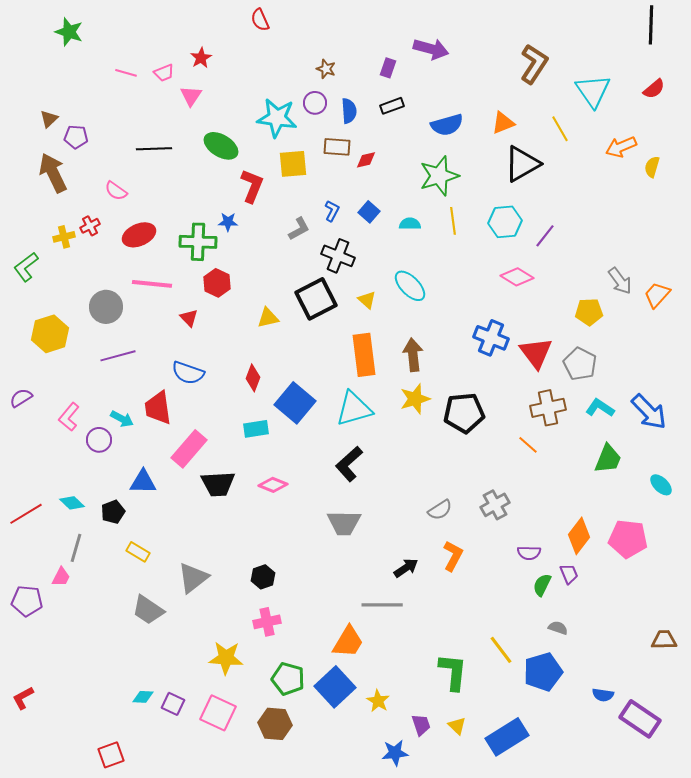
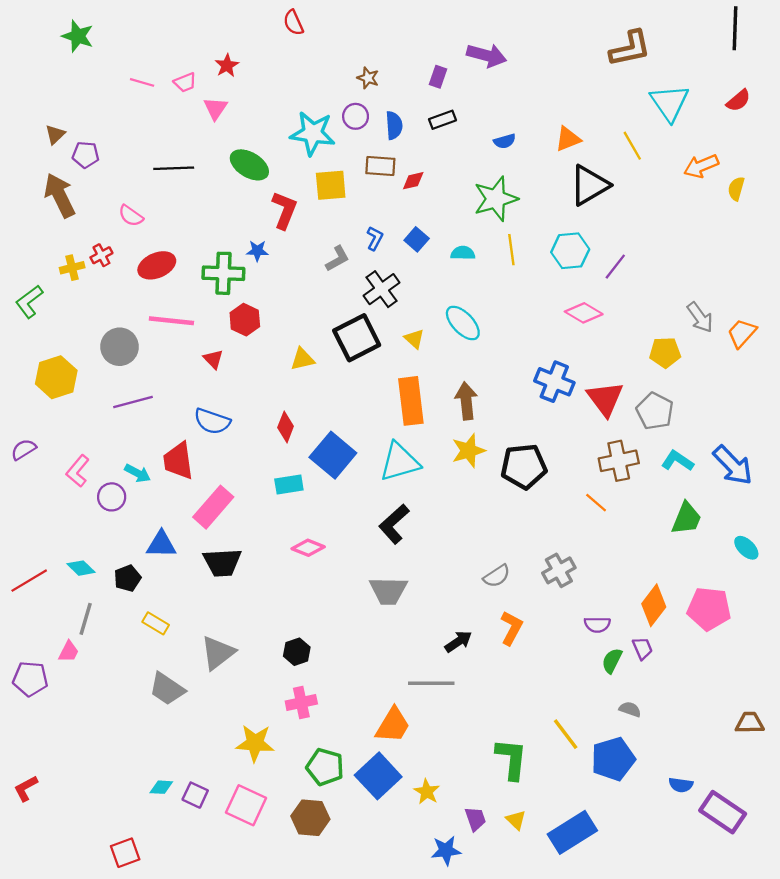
brown L-shape: (534, 64) -> (630, 49), moved, turned 45
blue semicircle: (447, 125) -> (505, 141), size x0.6
black cross: (338, 256) -> (382, 289), turned 32
black trapezoid: (218, 484) -> (222, 562), moved

